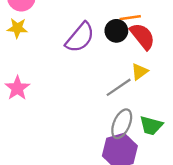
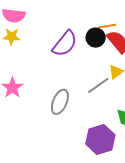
gray ellipse: (122, 124) -> (60, 102), moved

